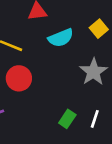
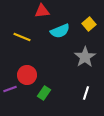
red circle: (19, 78) -> (27, 75), moved
green rectangle: (67, 119) -> (44, 93), moved

